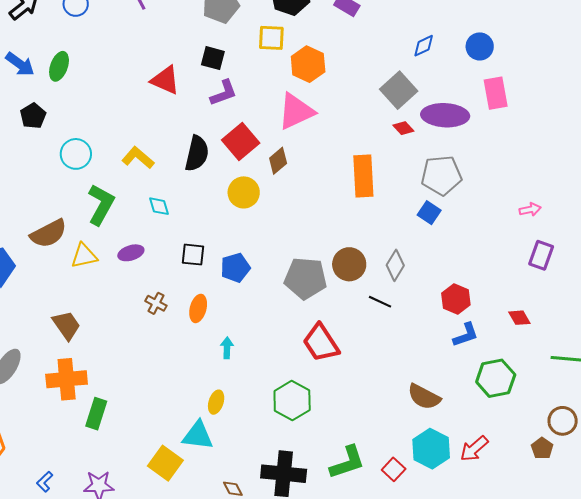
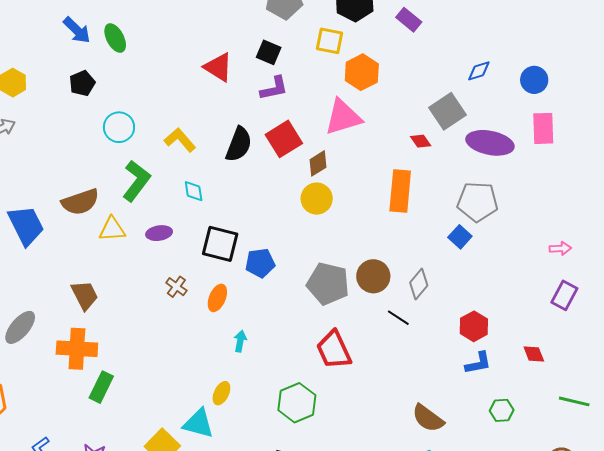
green ellipse: (59, 66) -> (115, 38), turned -56
red diamond: (403, 128) -> (421, 141), moved
yellow circle: (244, 192) -> (317, 199), moved
black square: (193, 255) -> (220, 244), size x1.5
green hexagon: (496, 378) -> (502, 410), size x0.6

